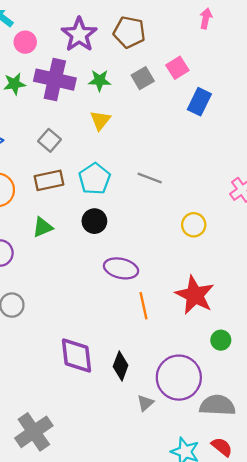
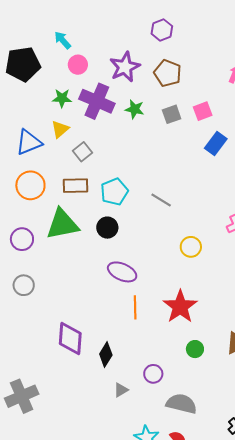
yellow triangle: (100, 120) -> (60, 129), moved
green triangle: (43, 227) -> (62, 224), size x1.8
purple circle: (179, 378) -> (153, 374), size x0.5

